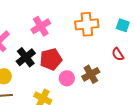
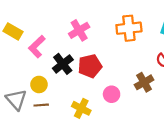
brown cross: (91, 74) -> (144, 82), moved
pink circle: (67, 78) -> (112, 94), moved

